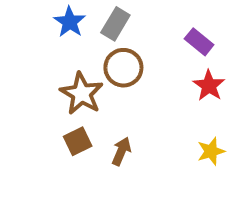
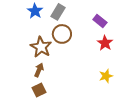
brown square: (78, 141) -> (39, 90), moved
brown arrow: (121, 151) -> (39, 70), moved

